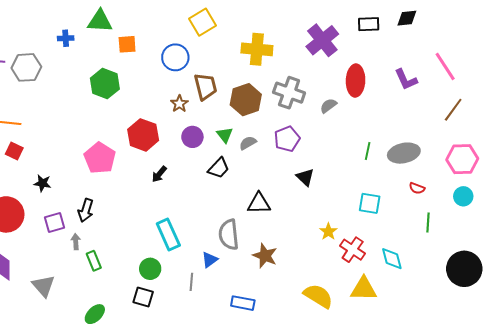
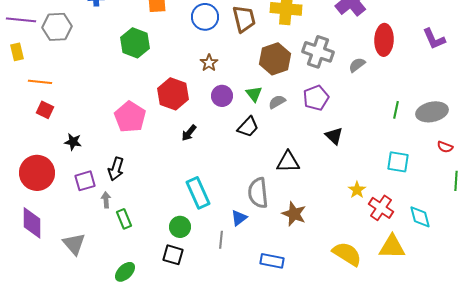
brown trapezoid: (206, 87) -> (244, 19), moved

